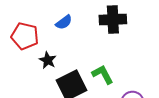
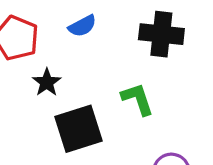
green L-shape: (103, 74) -> (138, 99), moved

